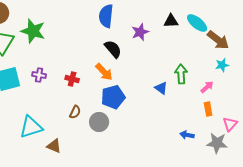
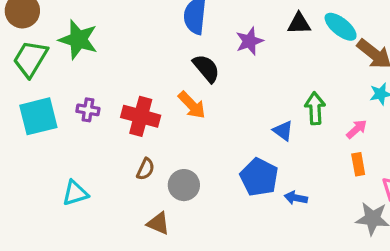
red cross: (72, 79) -> (141, 116), size x1.6
blue pentagon: (113, 97) -> (259, 177), moved, turned -30
cyan triangle: (31, 127) -> (75, 193), size x0.7
blue arrow: (187, 135) -> (296, 198), moved
brown triangle: (54, 146) -> (158, 223), moved

